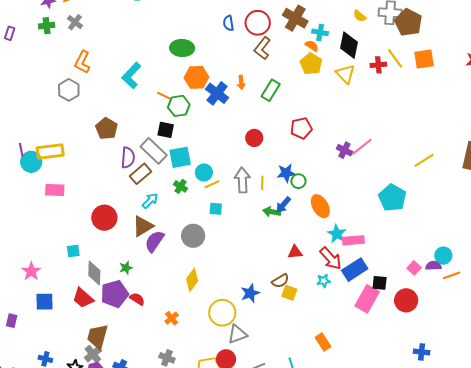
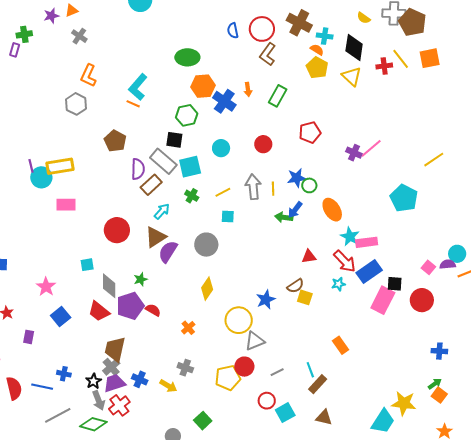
green cross: (47, 26) -> (24, 34), moved
orange line: (164, 96) -> (133, 104), moved
cyan circle: (204, 172) -> (221, 148), moved
blue square: (45, 302) -> (61, 316), turned -36

